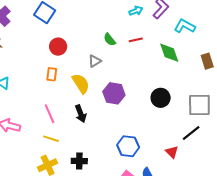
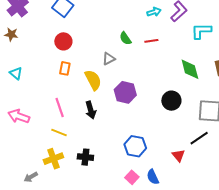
cyan L-shape: (185, 26) -> (201, 31), turned -35
red circle: (58, 47) -> (63, 41), moved
green diamond: (169, 53) -> (190, 69), moved

